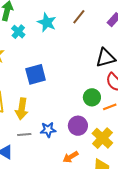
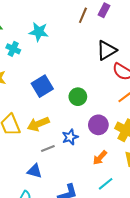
brown line: (79, 17) -> (83, 15), moved
green circle: (92, 97) -> (78, 97), moved
yellow arrow: (22, 109) -> (38, 124), turned 75

